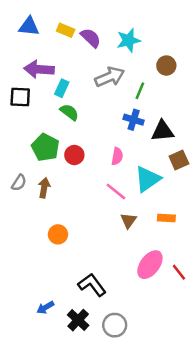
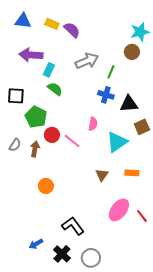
cyan star: (129, 40) -> (140, 32), moved
black square: (20, 97) -> (16, 96), moved
red circle: (74, 155) -> (52, 135), moved
pink line: (116, 192) -> (72, 141), moved

